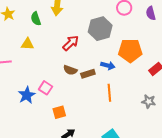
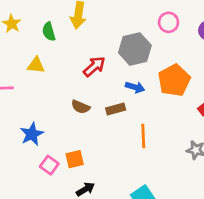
orange pentagon: (130, 51) -> (174, 80), turned -30
blue arrow: (108, 66) -> (135, 87), moved
brown semicircle: (70, 70) -> (81, 107), moved
pink square: (45, 88) -> (49, 165), moved

